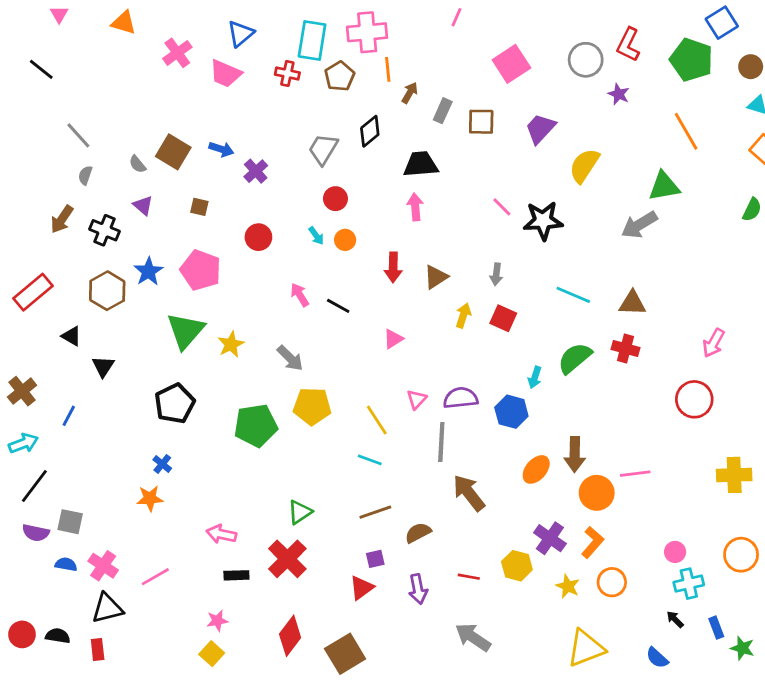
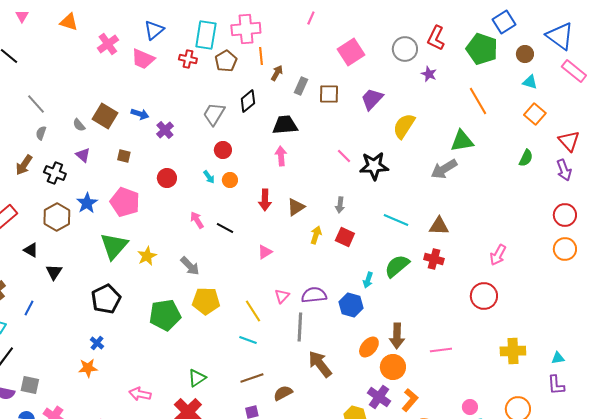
orange circle: (597, 493) -> (393, 367), moved

